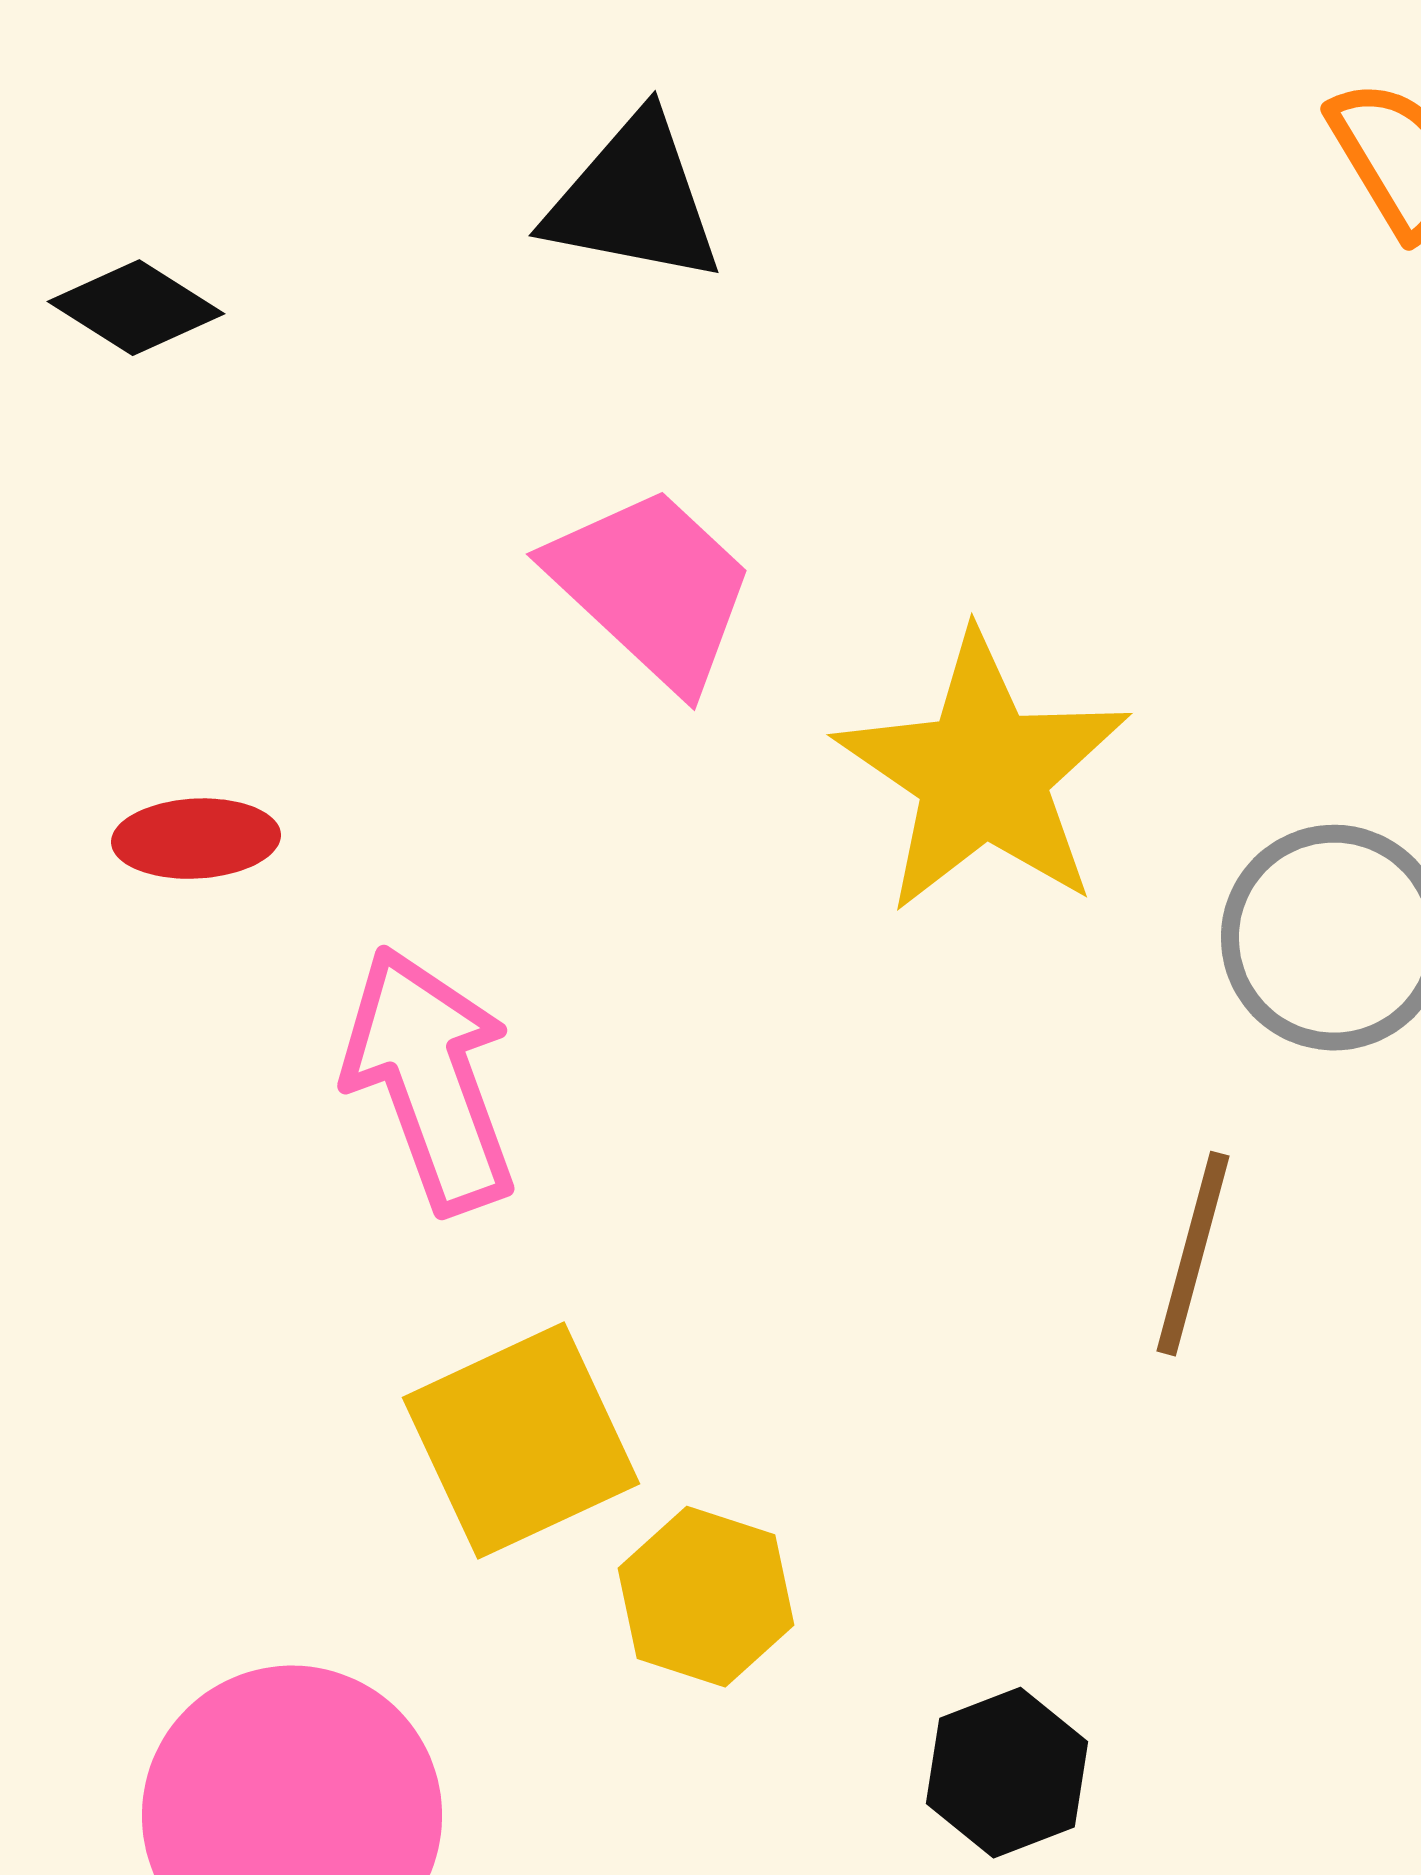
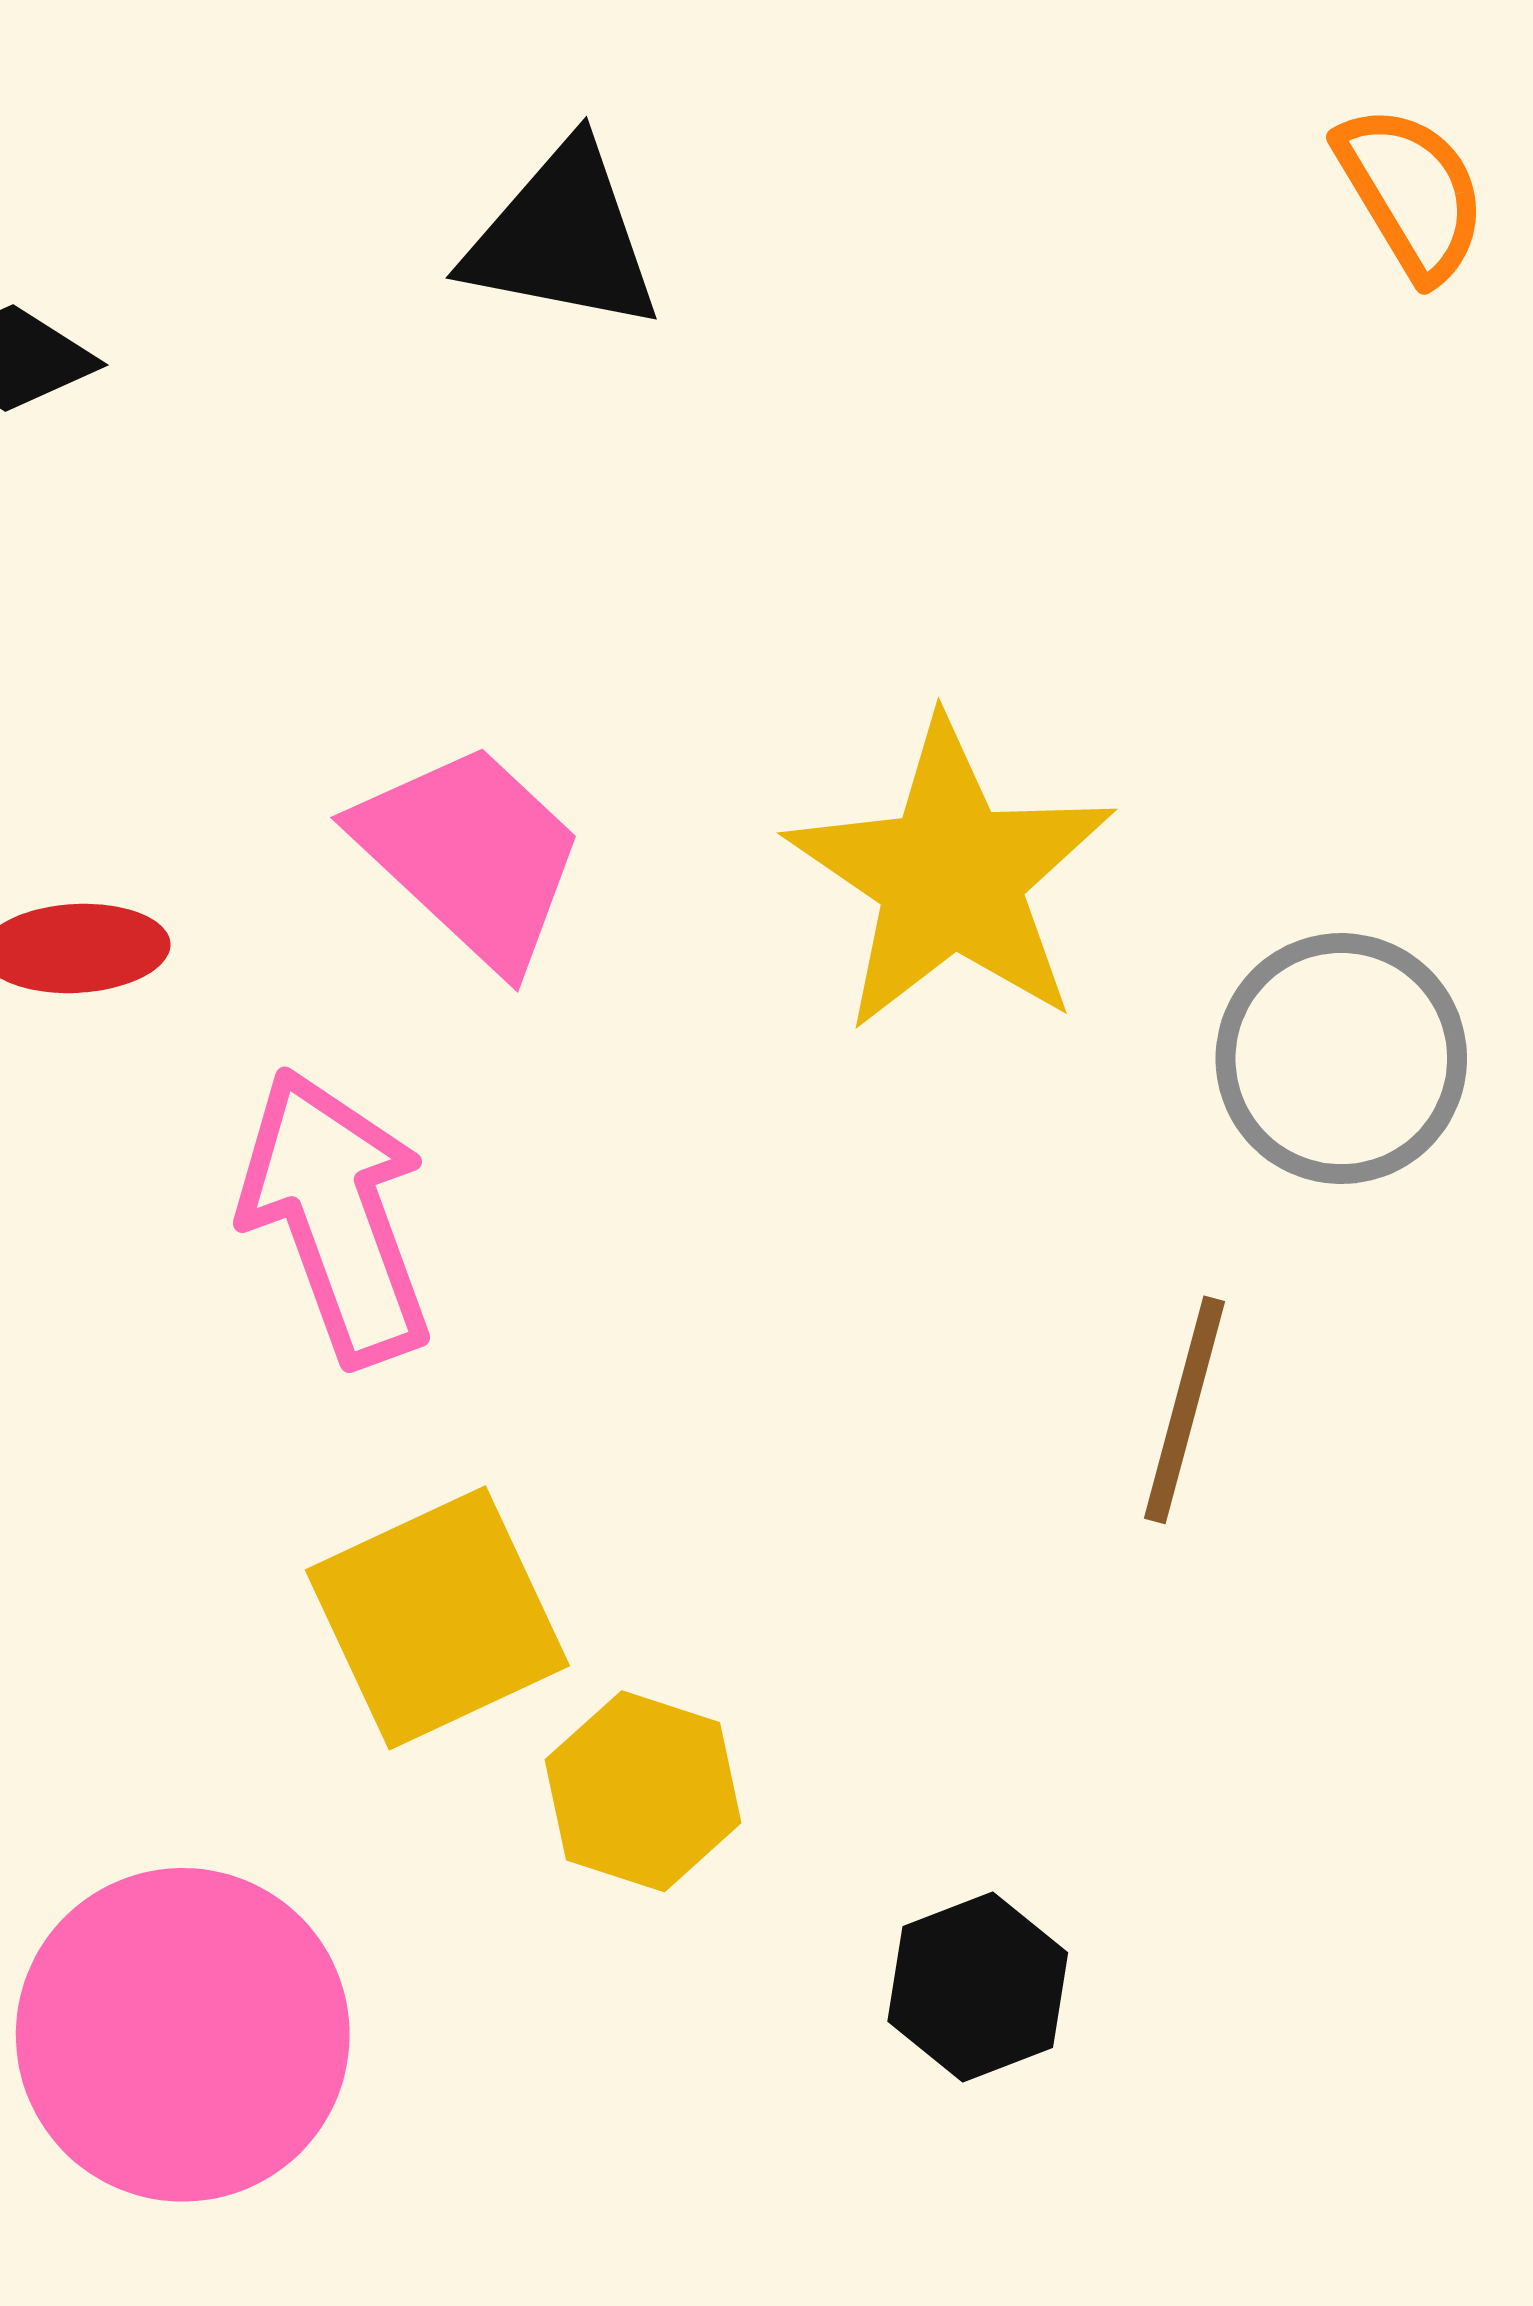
pink trapezoid: (652, 588) -> (471, 855), moved

